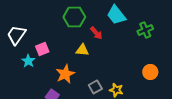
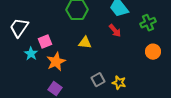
red arrow: (96, 33) -> (115, 31), moved
orange circle: (150, 72) -> (153, 52), moved
orange star: (65, 74) -> (56, 62), moved

